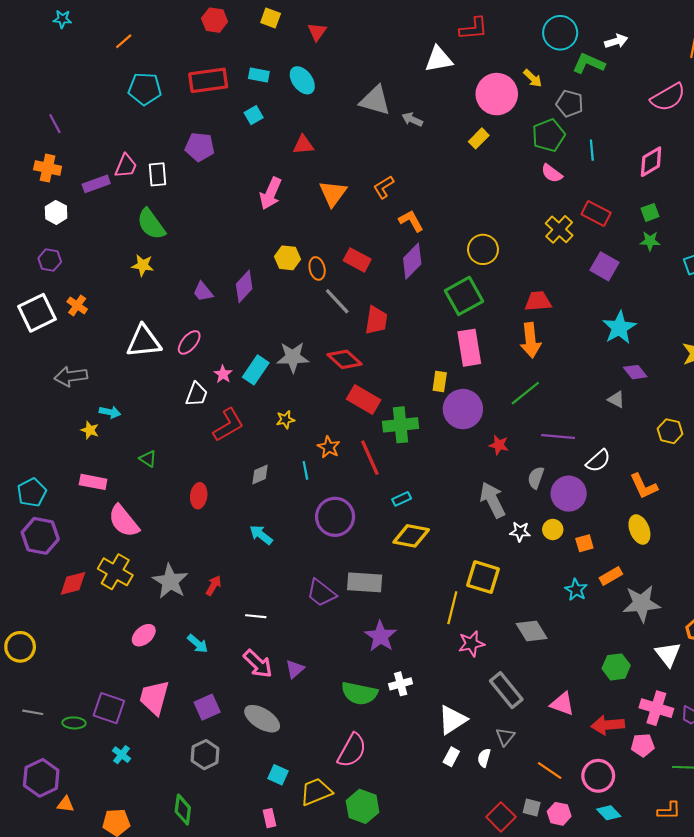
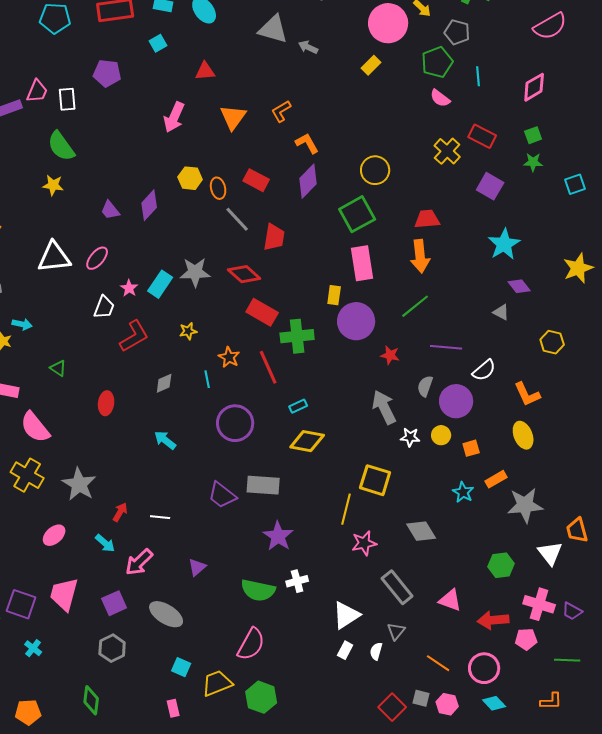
red arrow: (213, 586) -> (120, 512), moved
pink arrow: (258, 664) -> (139, 562), moved, turned 92

